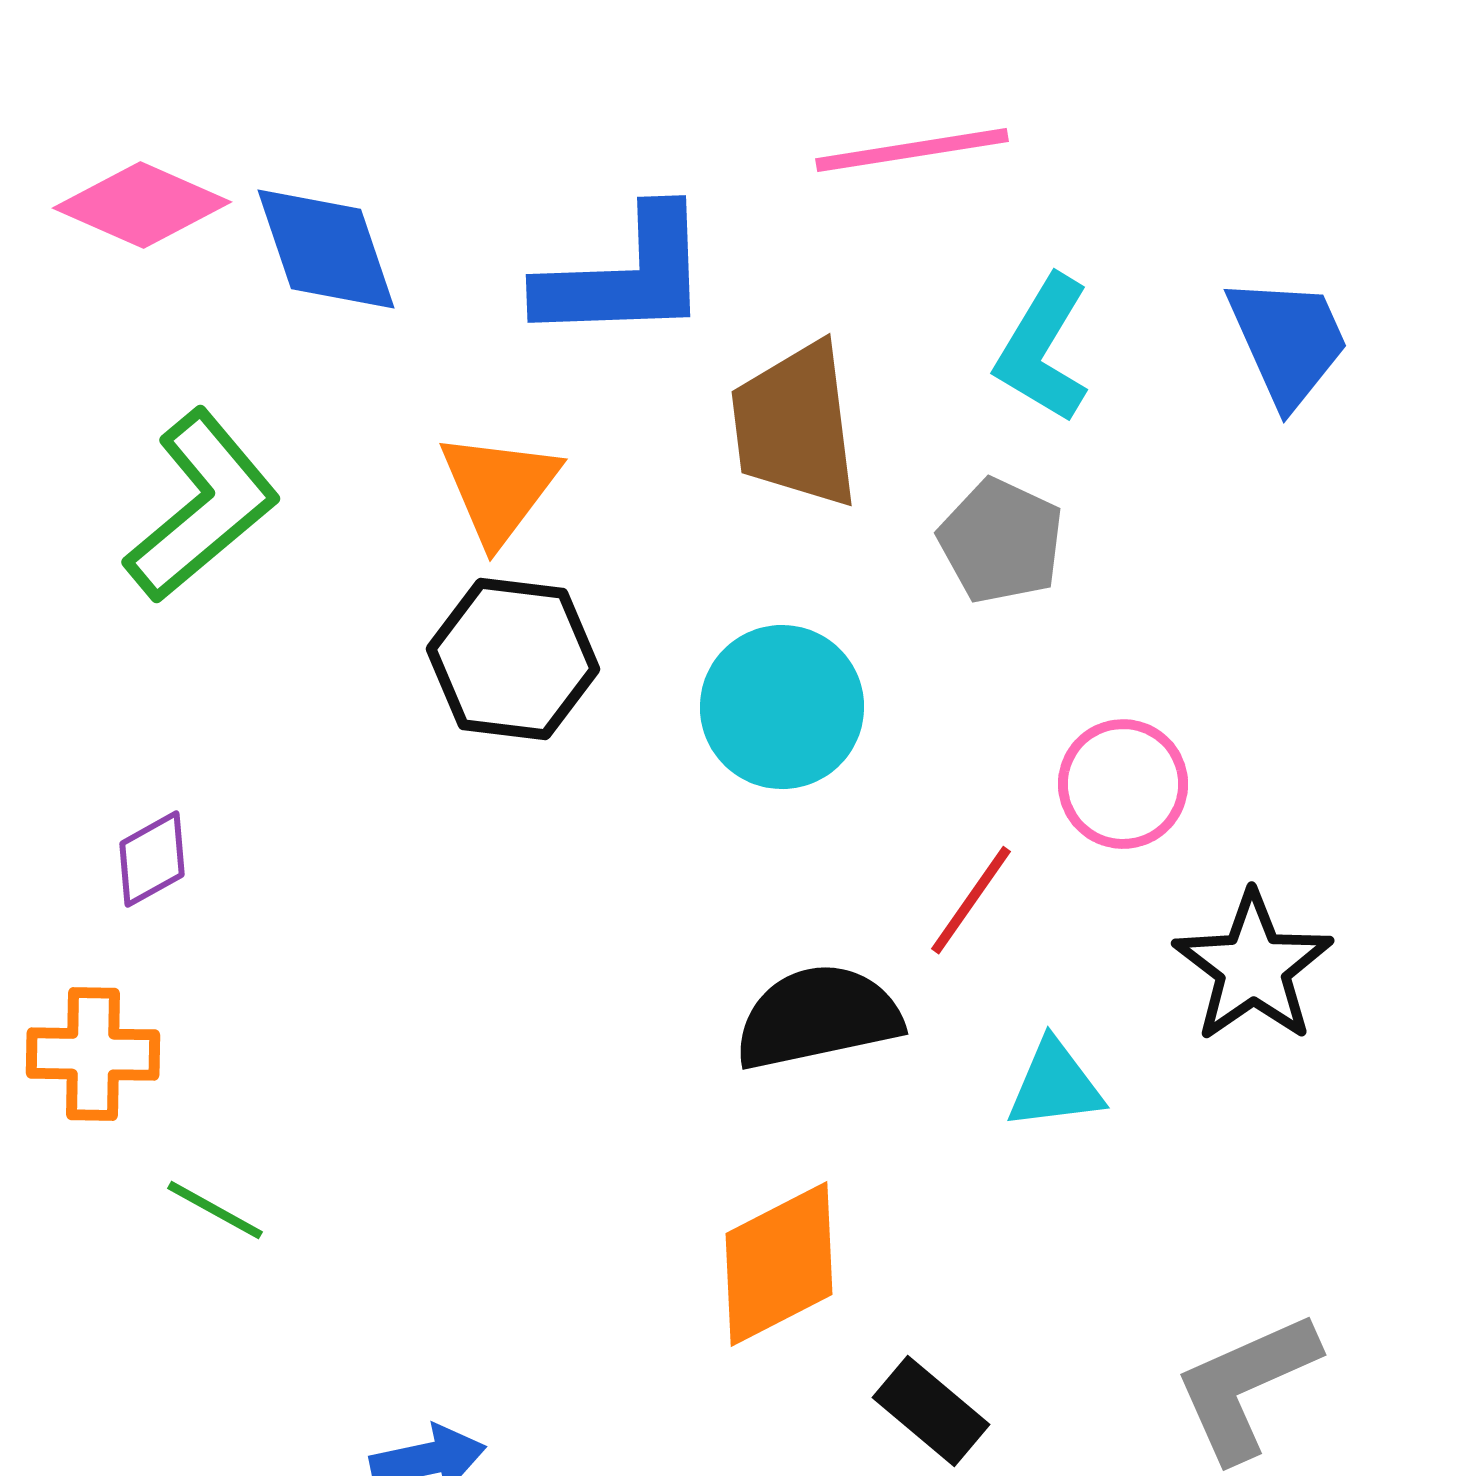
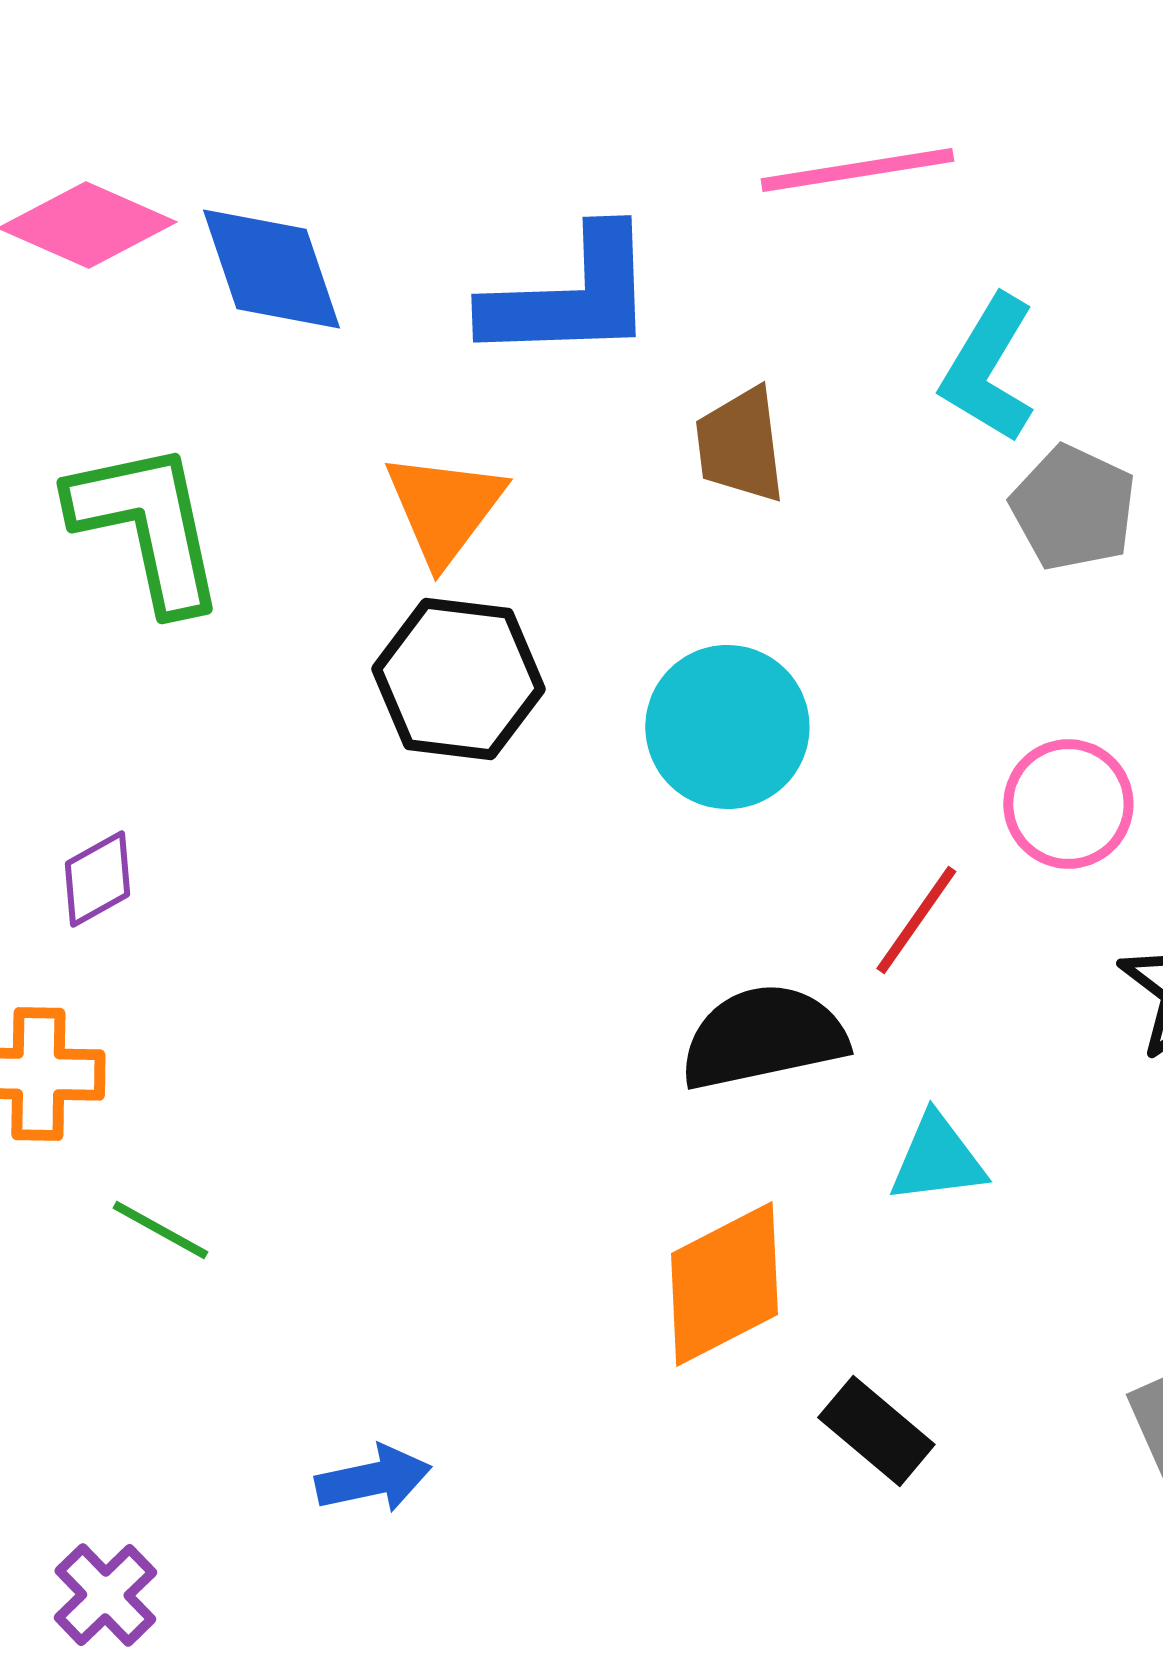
brown trapezoid: (795, 425) -> (740, 445), size x0.7
green L-shape: (202, 506) -> (147, 526), turned -62
gray pentagon: (1001, 541) -> (1073, 508), moved
cyan triangle: (1055, 1085) -> (937, 1159), moved

